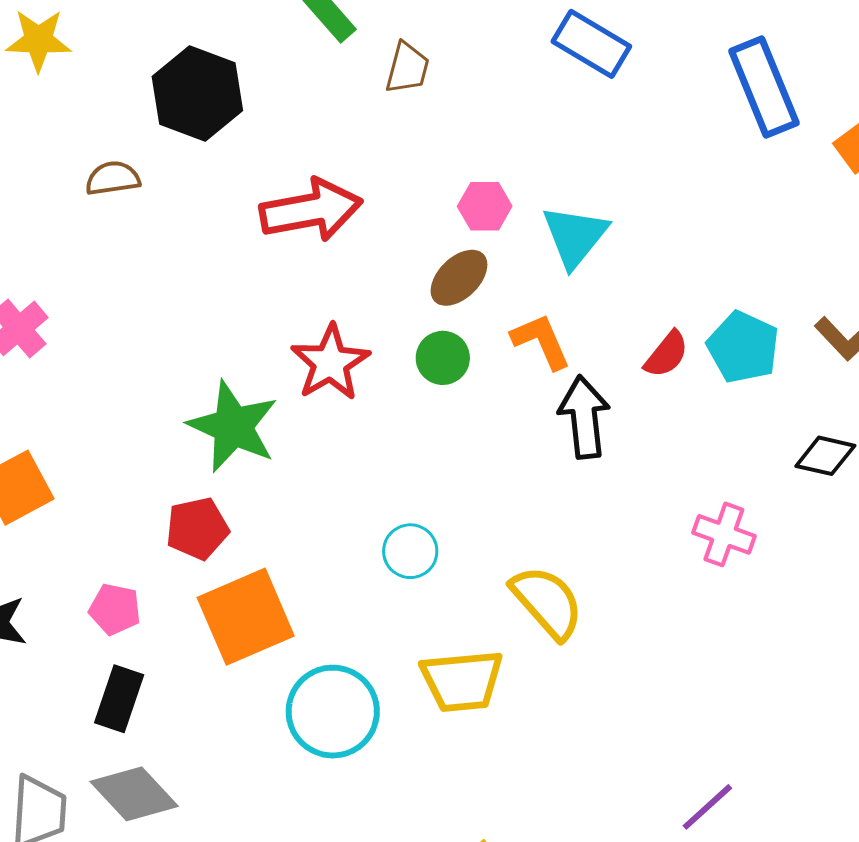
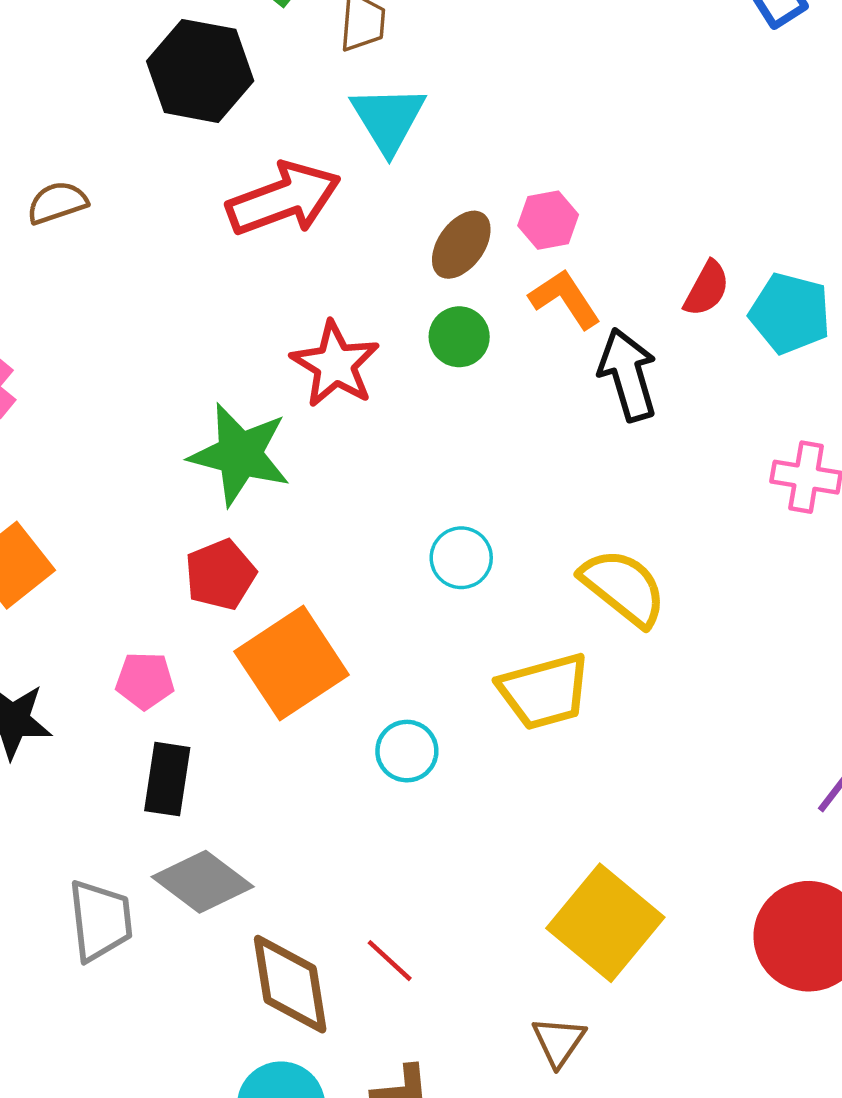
black hexagon: (197, 93) -> (200, 71), moved
pink hexagon: (485, 206) -> (548, 220), moved
cyan triangle: (575, 236) -> (388, 119), moved
cyan pentagon: (743, 347) -> (790, 313), moved
cyan circle: (333, 712) -> (407, 751), size x0.6

